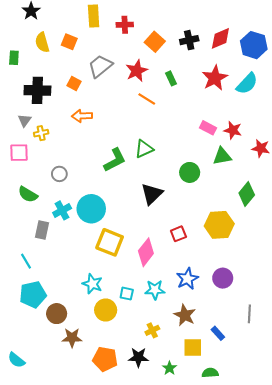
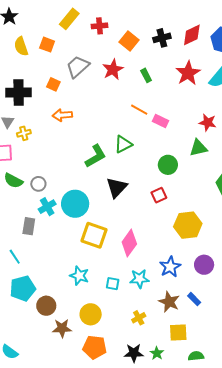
yellow rectangle: (94, 16) -> (69, 19), turned 45
orange line: (147, 99) -> (139, 110), moved
pink rectangle: (208, 128) -> (161, 121), moved
gray circle: (59, 174) -> (38, 184), moved
green semicircle: (28, 194) -> (13, 181), moved
black triangle: (152, 194) -> (117, 187), moved
yellow hexagon: (219, 225) -> (188, 225), moved
red square: (178, 234) -> (159, 195), moved
yellow circle: (106, 310) -> (91, 314), moved
blue rectangle: (218, 333) -> (194, 299), moved
black star: (138, 357) -> (134, 353), moved

